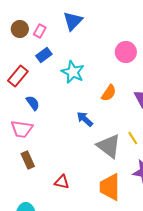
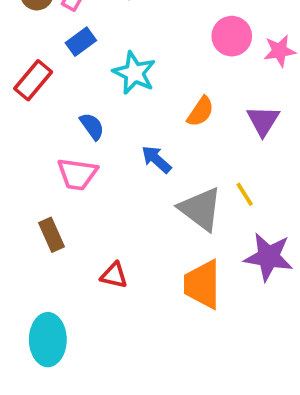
blue semicircle: (33, 103) -> (92, 126), moved
pink trapezoid: (22, 129) -> (77, 174), moved

